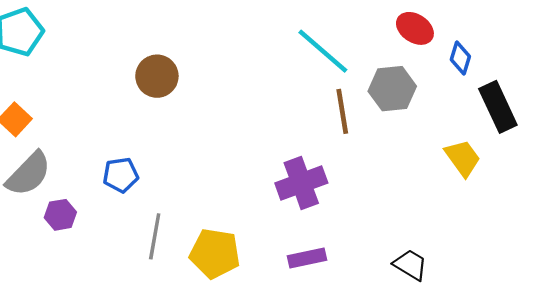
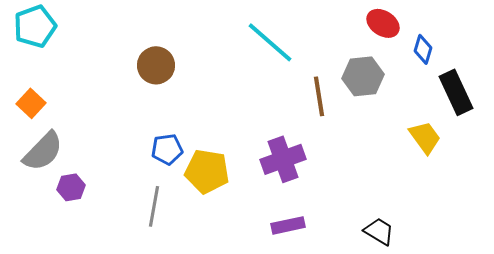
cyan line: (323, 51) -> (270, 42), moved
blue pentagon: (121, 175) -> (167, 149), moved
yellow pentagon: (215, 253) -> (207, 171), moved

